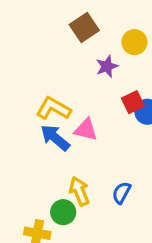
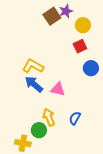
purple star: (107, 66) -> (66, 11), moved
red square: (133, 102) -> (80, 46), moved
pink triangle: (86, 130) -> (58, 89), moved

